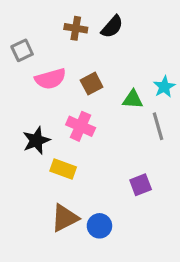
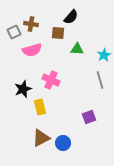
brown cross: (76, 28) -> (31, 24), moved
brown square: (92, 84) -> (58, 33), moved, turned 32
green triangle: (133, 99) -> (77, 49), moved
yellow rectangle: (63, 169) -> (40, 107), turned 56

